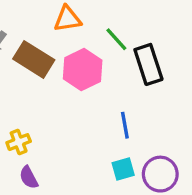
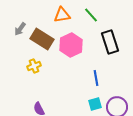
green line: (116, 39) -> (91, 15), moved
yellow cross: (19, 142) -> (34, 66), moved

